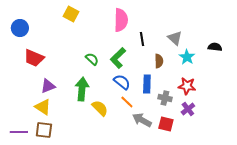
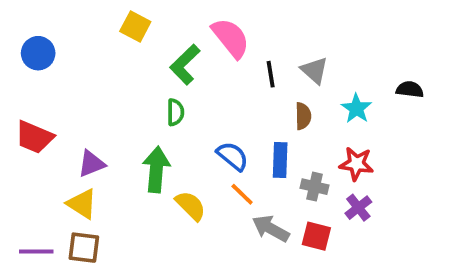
pink semicircle: (121, 20) -> (231, 38), turned -40
gray triangle: (175, 38) -> (314, 70), moved
red trapezoid: (34, 58) -> (34, 137), moved
green L-shape: (118, 58) -> (185, 65), moved
green semicircle: (92, 59) -> (175, 112), turned 48

